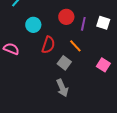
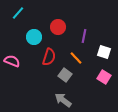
red circle: (66, 17) -> (58, 27), moved
white square: (103, 23) -> (104, 52), moved
gray arrow: (62, 88) -> (63, 100), turned 150

